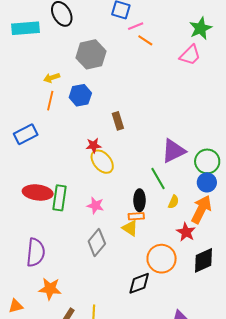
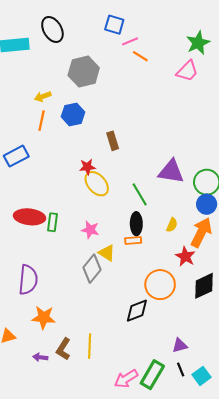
purple triangle: (173, 151) -> (171, 172), turned 36
green line: (158, 179) -> (140, 194), moved
green rectangle: (60, 198) -> (53, 222), size x0.7
yellow triangle: (130, 228) -> (107, 253), moved

